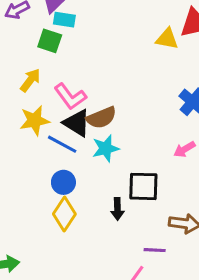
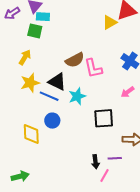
yellow triangle: (167, 39) -> (110, 22), turned -35
pink L-shape: (70, 97) -> (93, 68), moved, turned 30
brown semicircle: (101, 118) -> (75, 60), moved
black arrow: (117, 209) -> (95, 162), moved
yellow diamond: (64, 214) -> (31, 134), moved, turned -30

